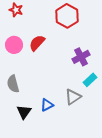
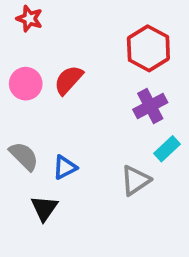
red hexagon: (67, 16) -> (148, 48), moved
gray semicircle: (13, 84) -> (24, 156), turned 150
blue triangle: (47, 105) -> (65, 167), moved

